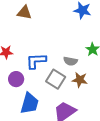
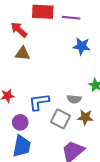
blue trapezoid: (30, 103) -> (22, 146), moved

